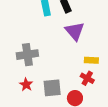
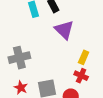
yellow rectangle: (91, 60) -> (84, 57), turned -64

